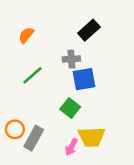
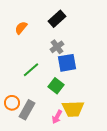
black rectangle: (89, 30) -> (57, 19), moved
gray cross: (71, 59) -> (57, 47), turned -32
green line: (32, 75) -> (31, 70), moved

